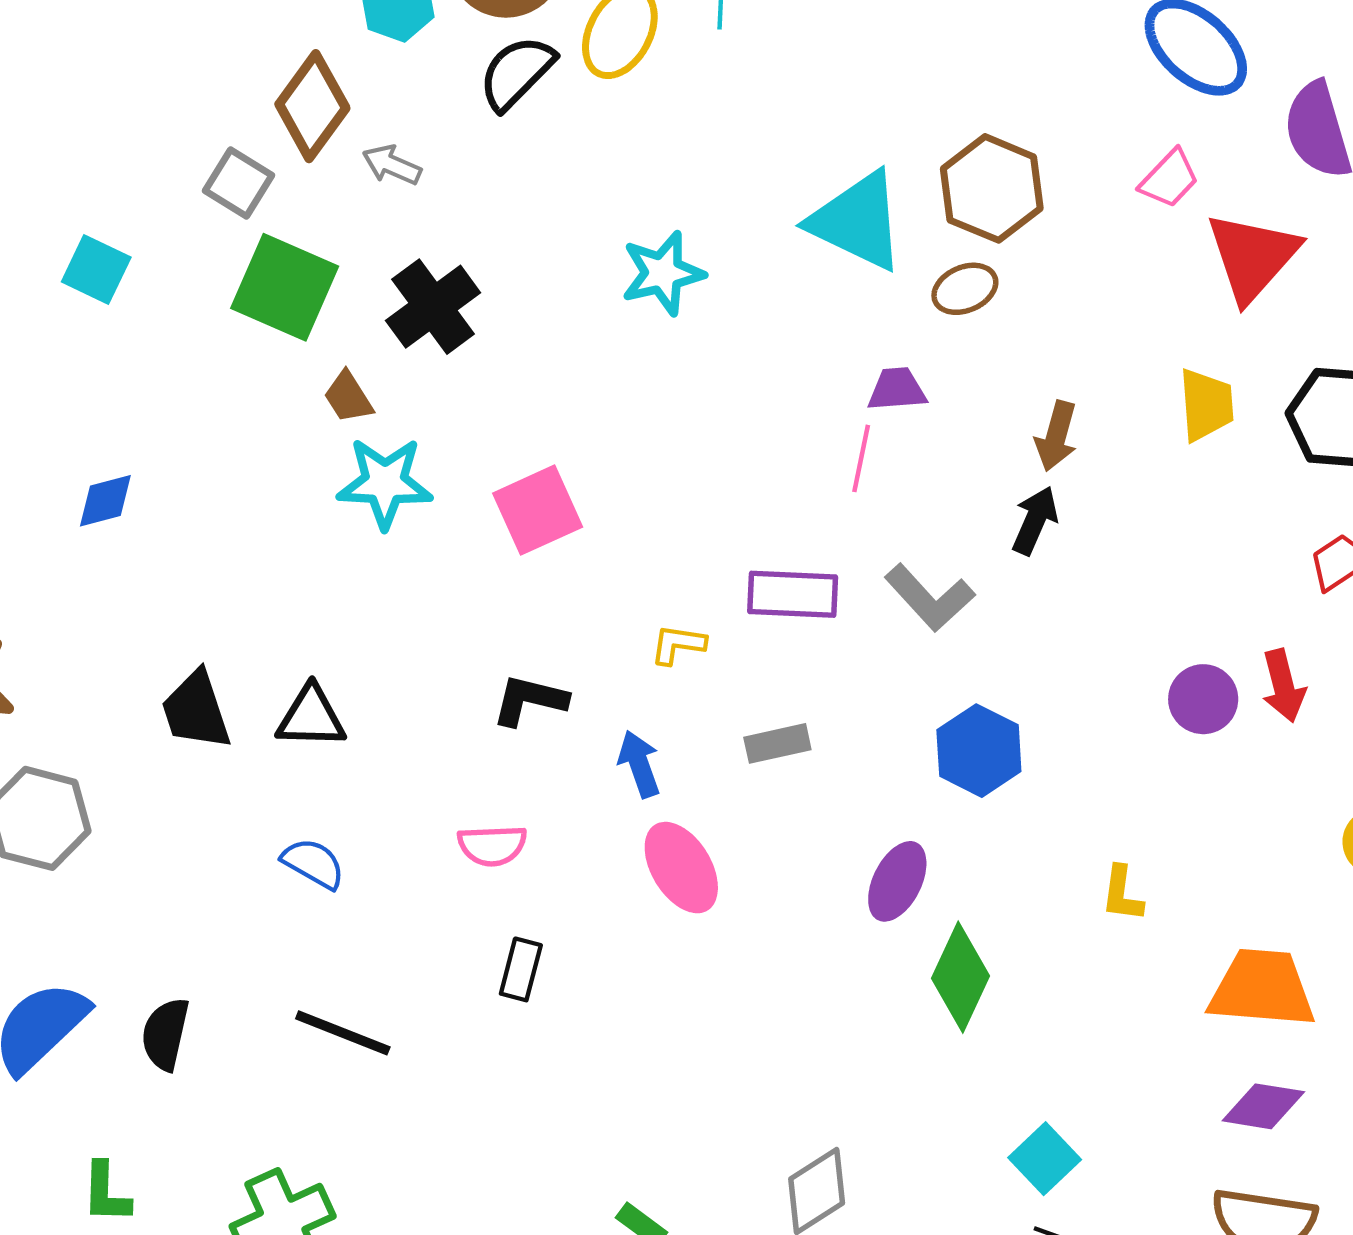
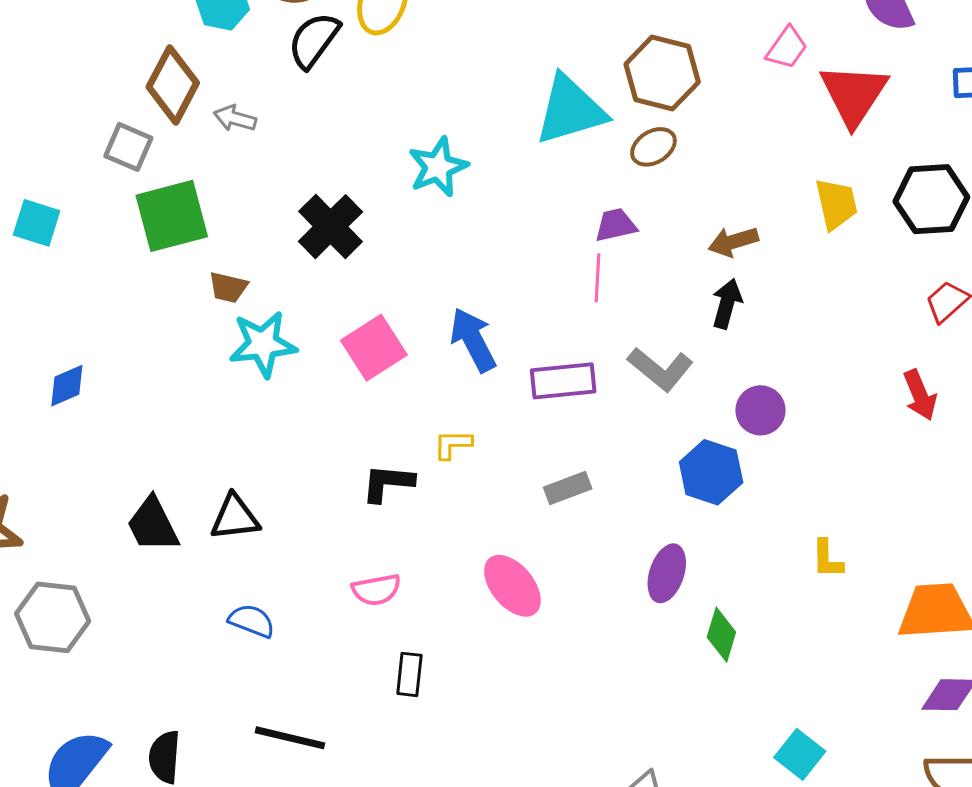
cyan triangle: (857, 221) -> (570, 110), turned -34
green square: (285, 287) -> (172, 216), turned -30
black cross: (433, 307) -> (331, 227), moved
brown trapezoid: (348, 397) -> (228, 287), turned -36
brown arrow: (1056, 436) -> (733, 242), turned 66
yellow L-shape: (678, 644) -> (453, 444), moved
purple circle: (1203, 699) -> (760, 410), moved
blue arrow: (639, 764) -> (473, 340), moved, size x1.4
green diamond: (961, 977) -> (721, 635), size x0.7

